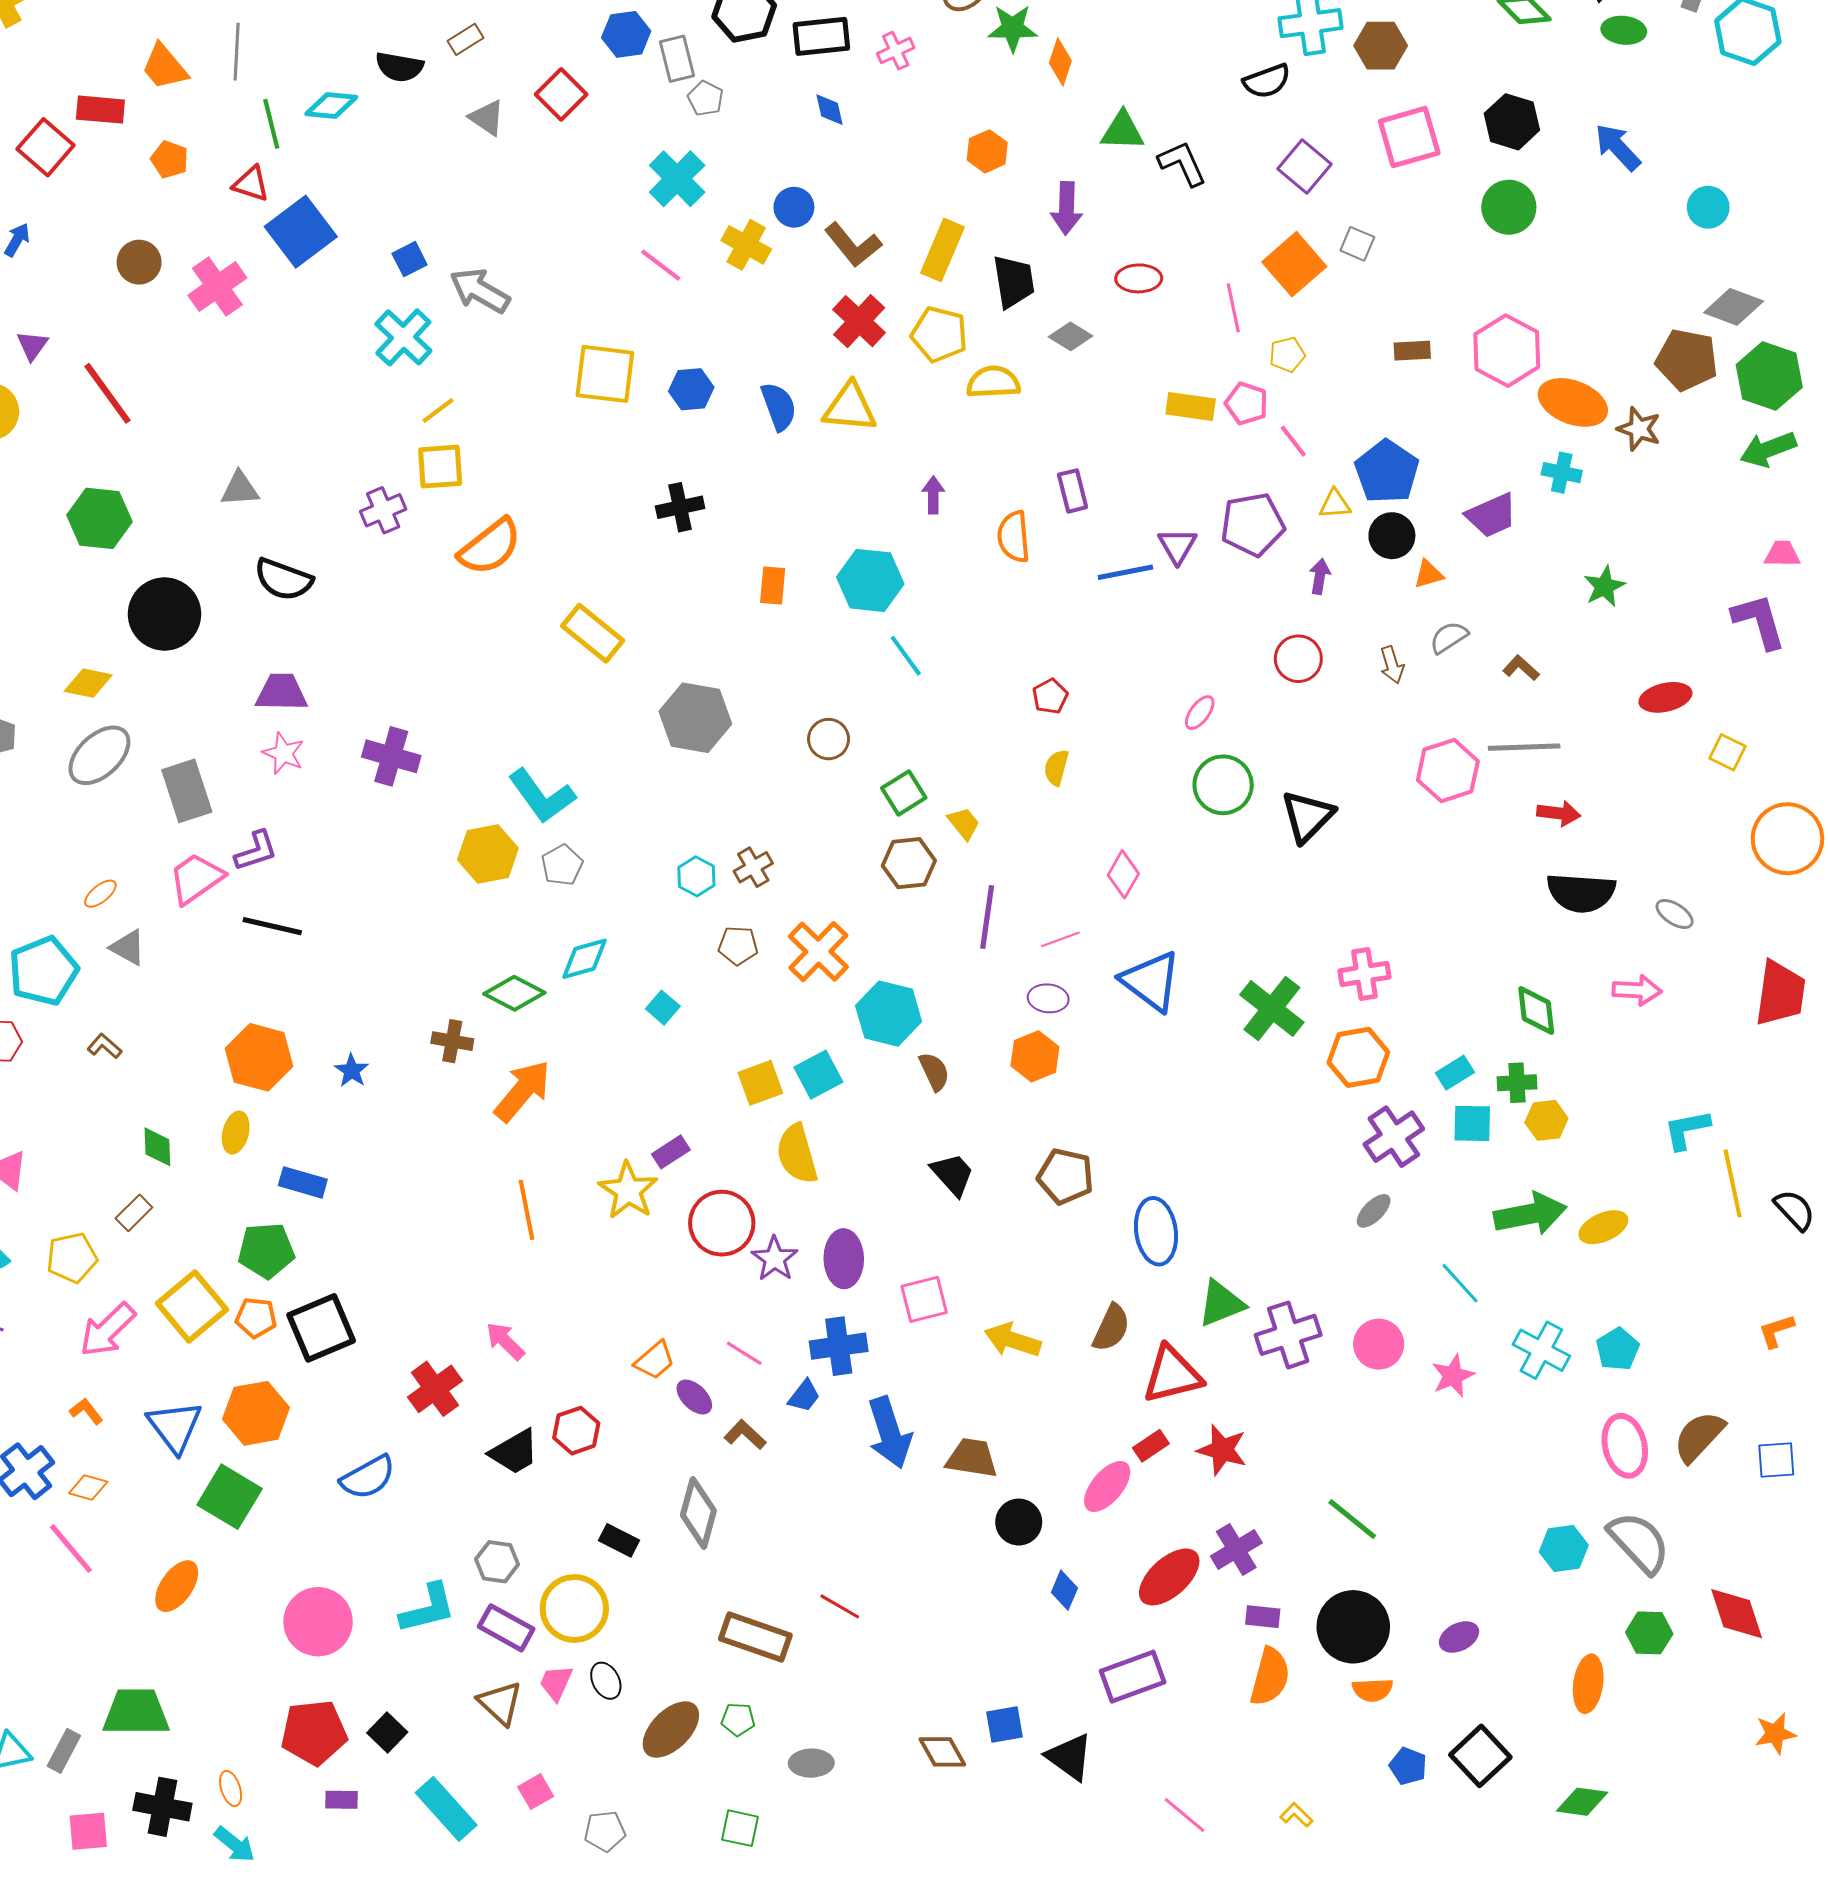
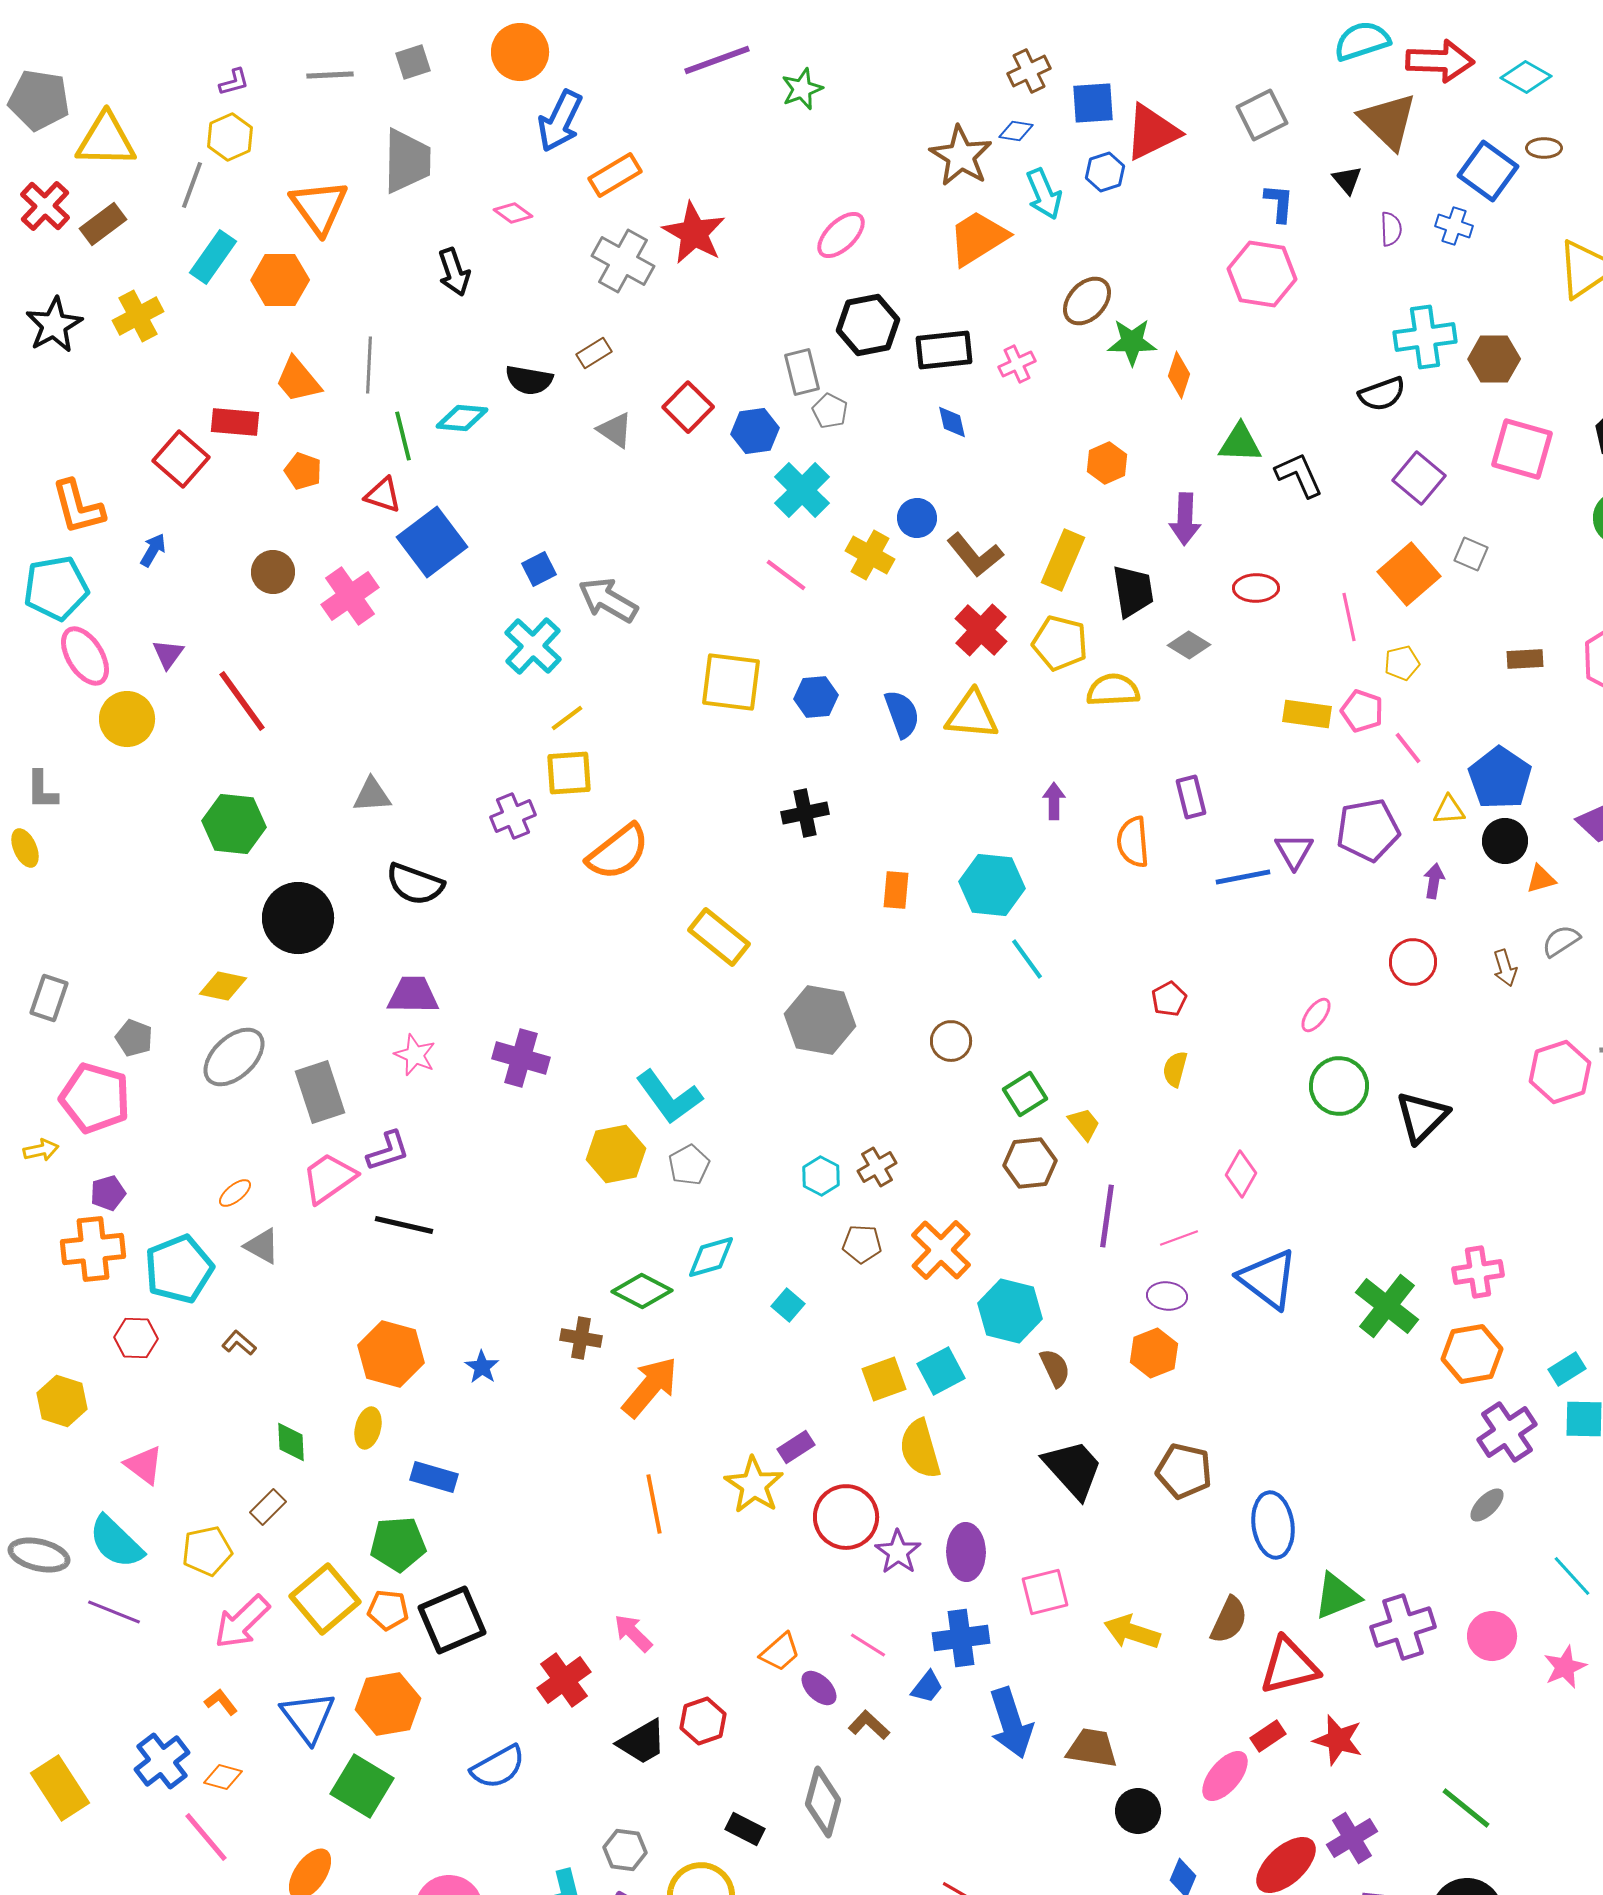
blue hexagon: (626, 34) -> (755, 431), moved
pink square: (1409, 137) -> (1522, 449), turned 32
black trapezoid: (953, 1174) -> (1073, 1469), size x1.4

